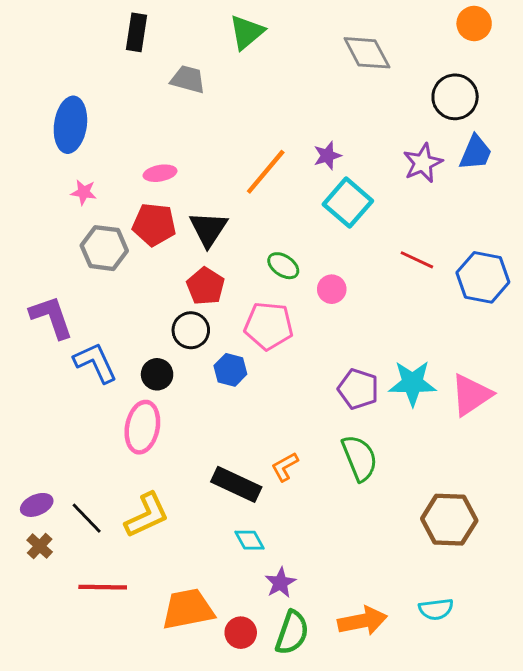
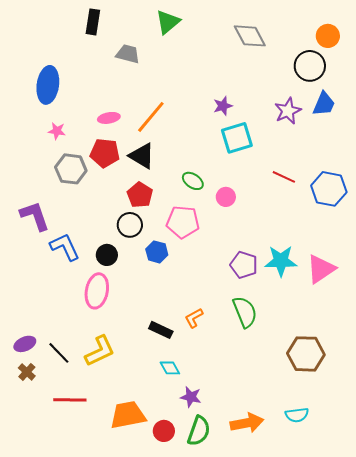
orange circle: (474, 23) -> (328, 36), moved
orange line: (266, 172) -> (151, 117), moved
cyan square: (348, 203) -> (237, 138), turned 32
black triangle: (208, 229) -> (142, 156), turned -32
black rectangle: (236, 484) -> (161, 330), size x0.7
purple star: (280, 583) -> (191, 397), turned -30

